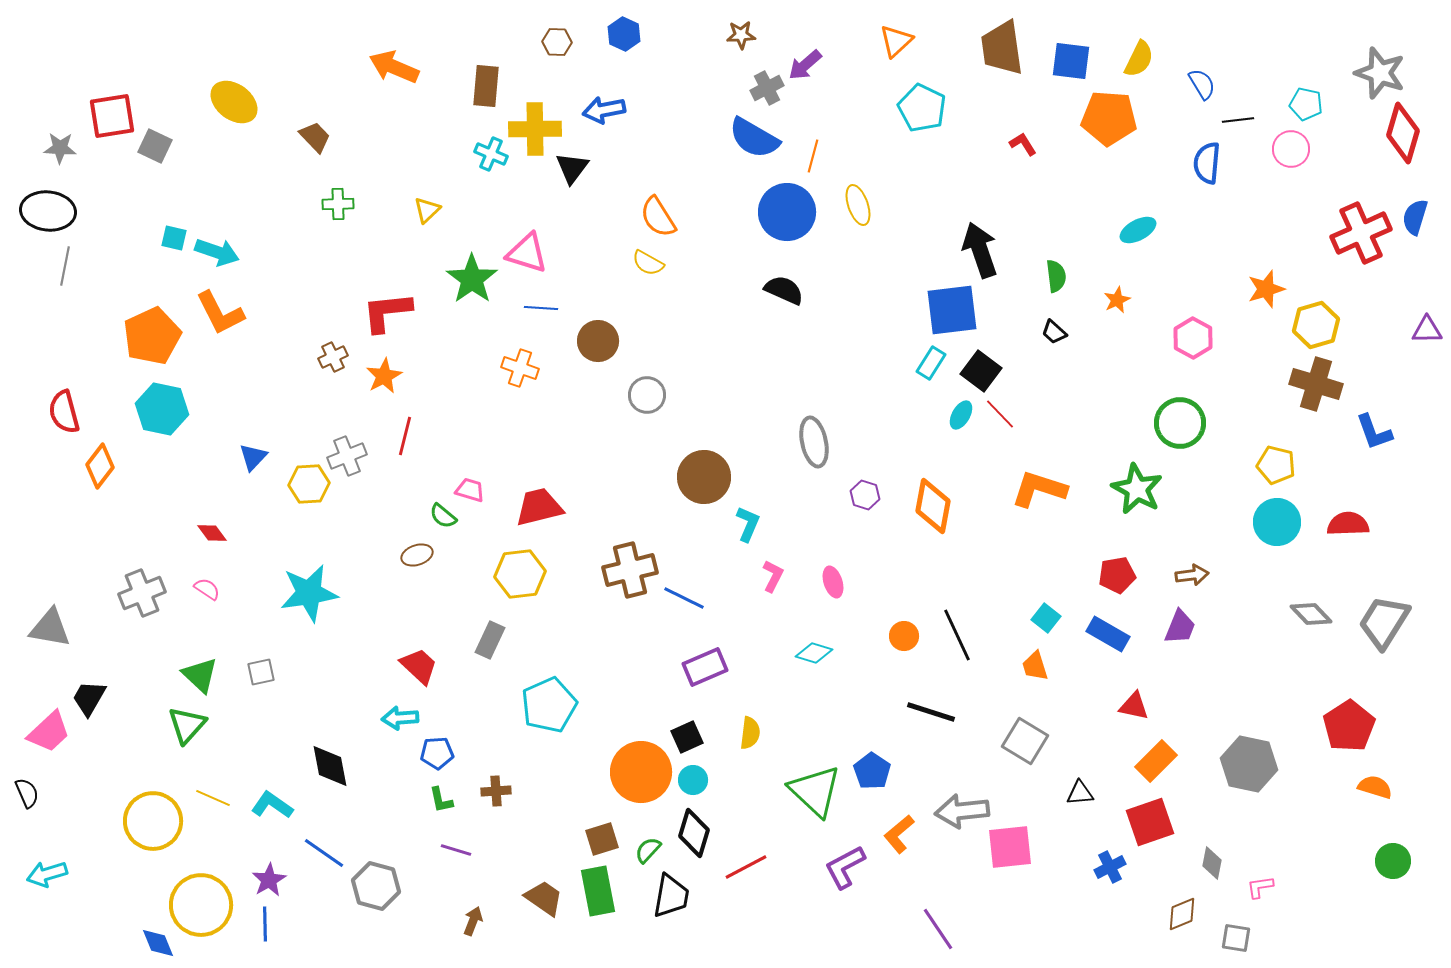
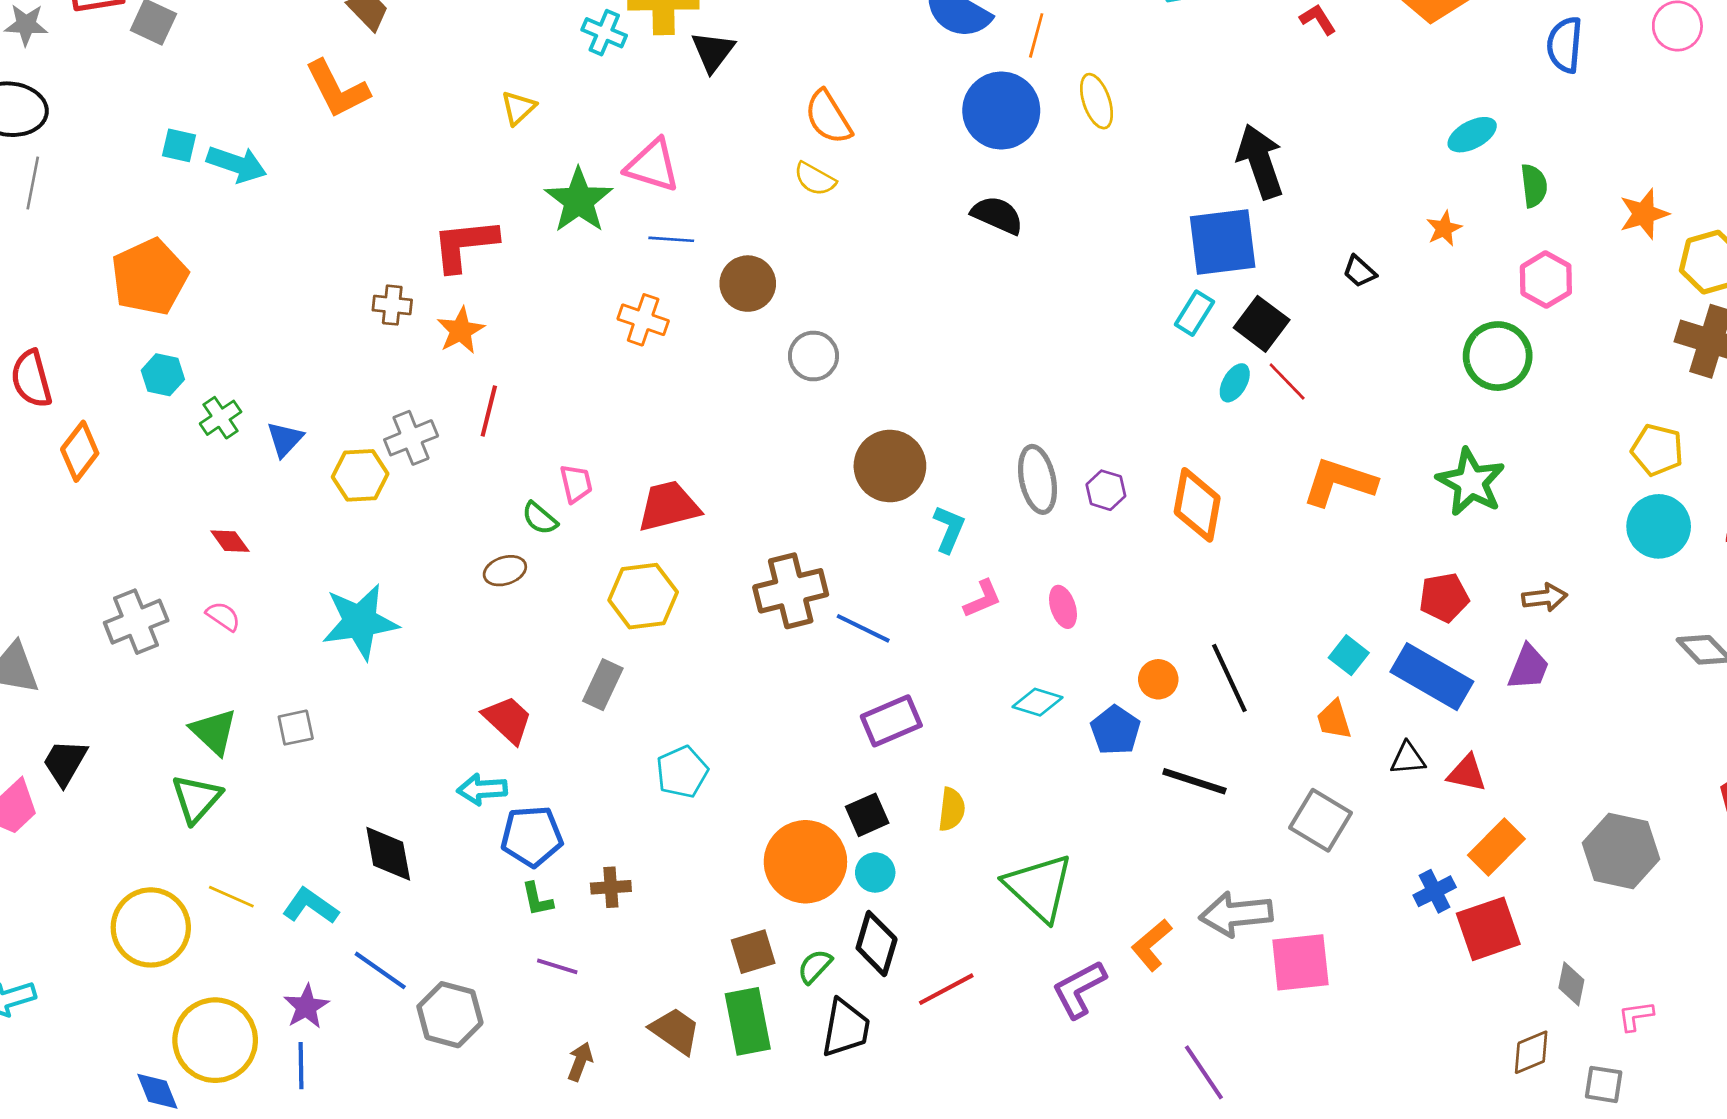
green cross: (338, 204) -> (221, 418), moved, turned -32
green semicircle: (1056, 276) -> (1534, 186), moved
orange L-shape: (220, 313) -> (337, 89), moved
brown cross: (333, 357) -> (392, 305), turned 32
cyan hexagon: (162, 409) -> (163, 375), size x0.6
green circle: (1180, 423) -> (1498, 356), moved
gray ellipse: (814, 442) -> (1038, 479), moved
pink trapezoid: (470, 490) -> (576, 483), turned 60
pink L-shape: (773, 576) -> (983, 599), turned 40
blue rectangle: (1108, 634) -> (1432, 677), size x1.4
cyan pentagon: (549, 705) -> (682, 772), size x0.7
blue pentagon: (437, 753) -> (532, 836), size x1.4
blue pentagon: (872, 771) -> (1115, 730), moved
black triangle: (1080, 793) -> (1408, 758), moved
blue cross: (1110, 867) -> (1435, 891), moved

